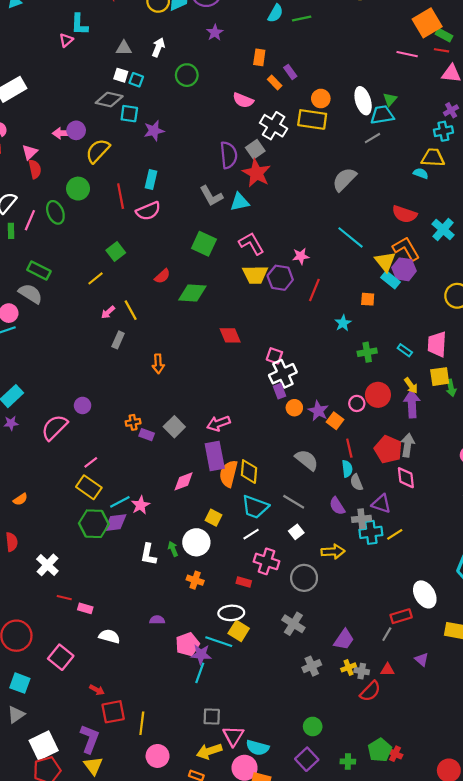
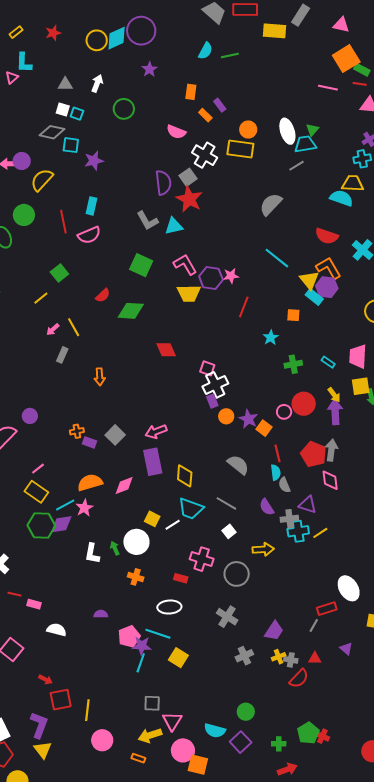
cyan semicircle: (421, 173) -> (341, 198), size x1.6
purple hexagon: (280, 278) -> (211, 278), moved
orange semicircle: (229, 474) -> (90, 483), moved, turned 60
white line: (251, 534) -> (173, 525), moved
yellow square: (239, 631) -> (178, 658), moved
cyan semicircle: (258, 748) -> (215, 731), moved

